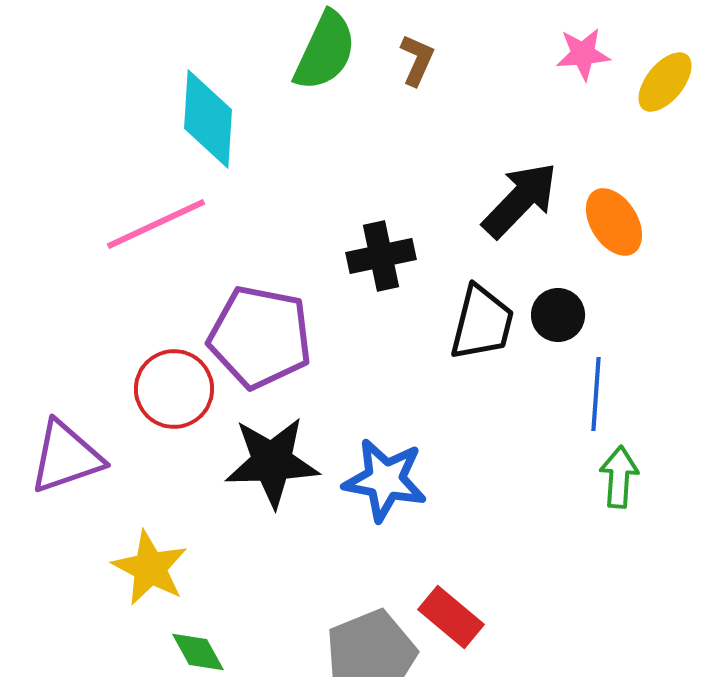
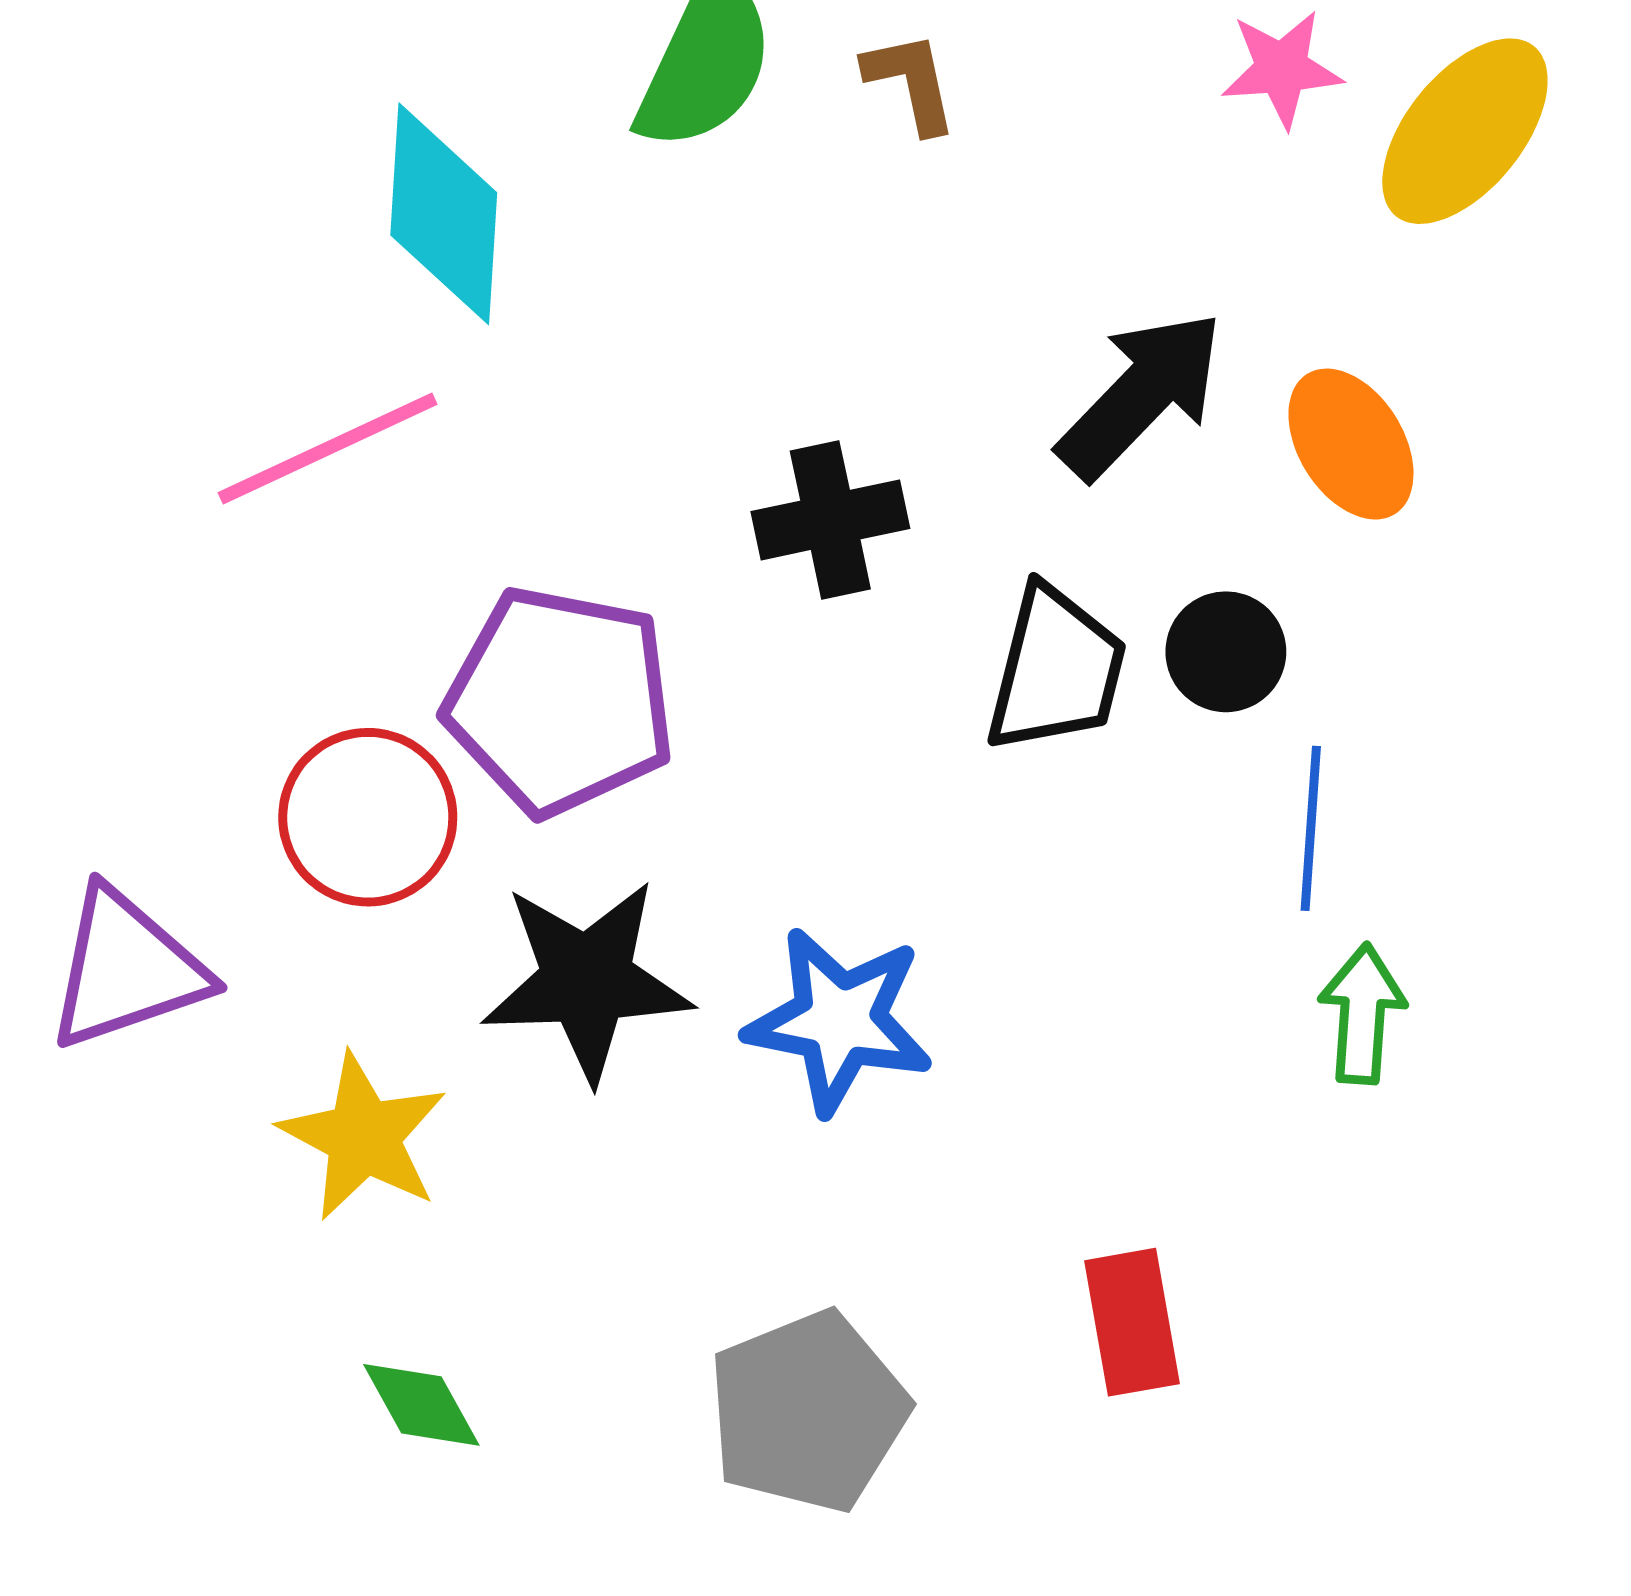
brown L-shape: (417, 60) -> (911, 82), turned -36
yellow ellipse: (665, 82) -> (1465, 131), size x1.4
yellow star: (150, 568) -> (363, 1137), moved
red rectangle: (451, 617) -> (1132, 1322), moved, turned 40

